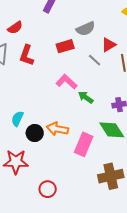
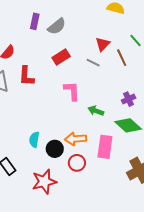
gray semicircle: (86, 29) -> (57, 26), moved
pink L-shape: (67, 82) -> (72, 91), turned 60
green arrow: (86, 97) -> (96, 111), moved
red circle: (48, 189) -> (77, 163), moved

